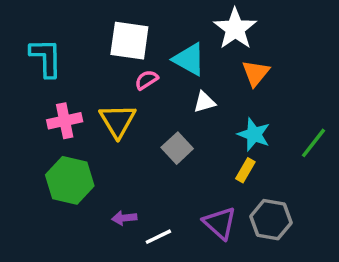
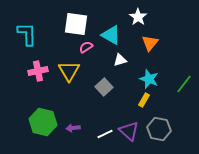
white star: (235, 29) -> (138, 17), size x0.7
green hexagon: (70, 180) -> (43, 122), moved
white line: (158, 237) -> (105, 134), moved

